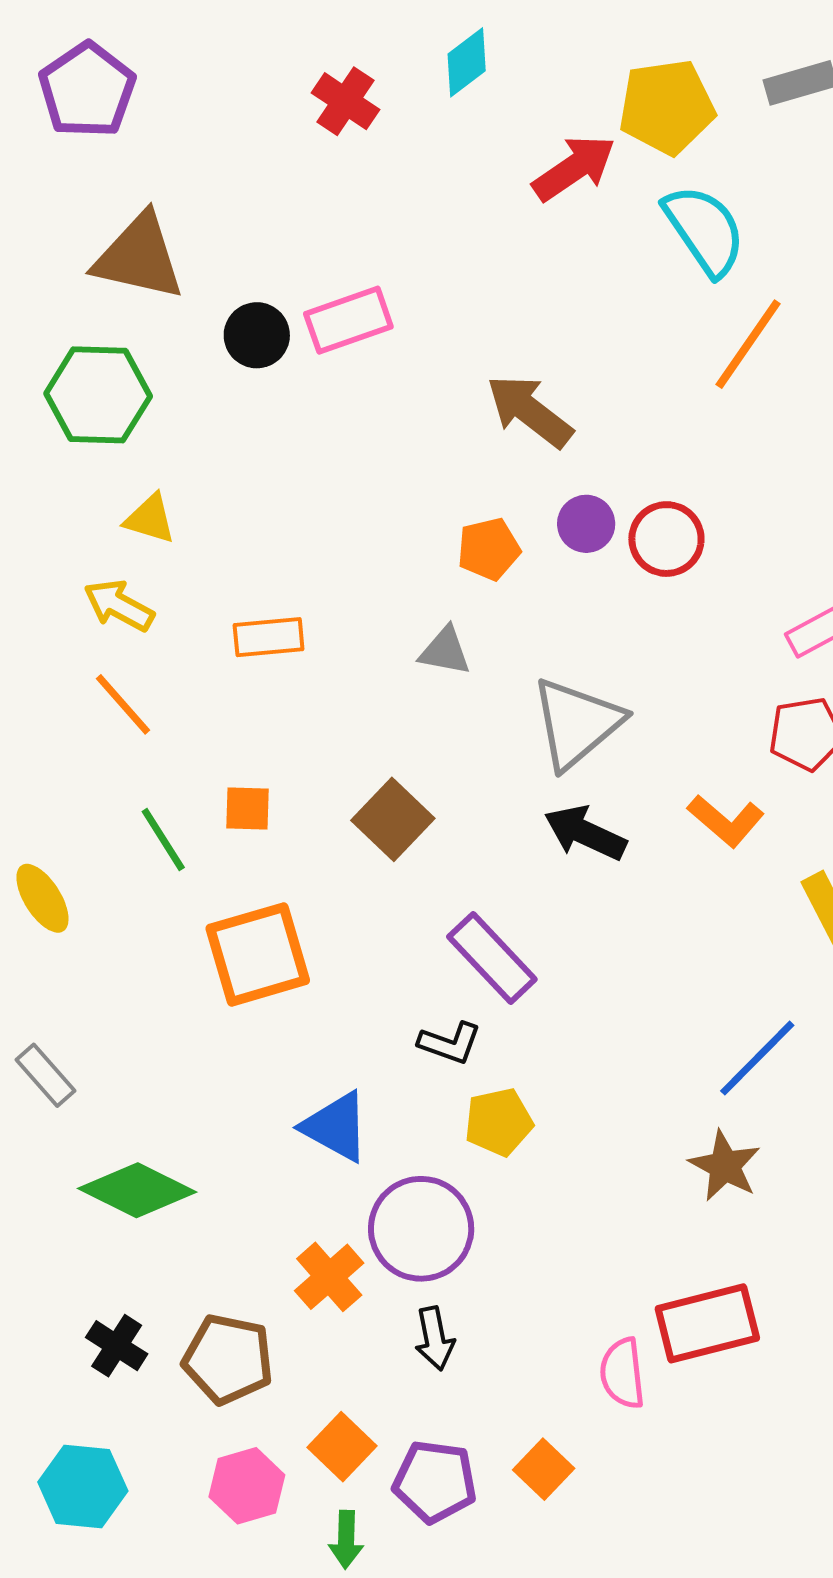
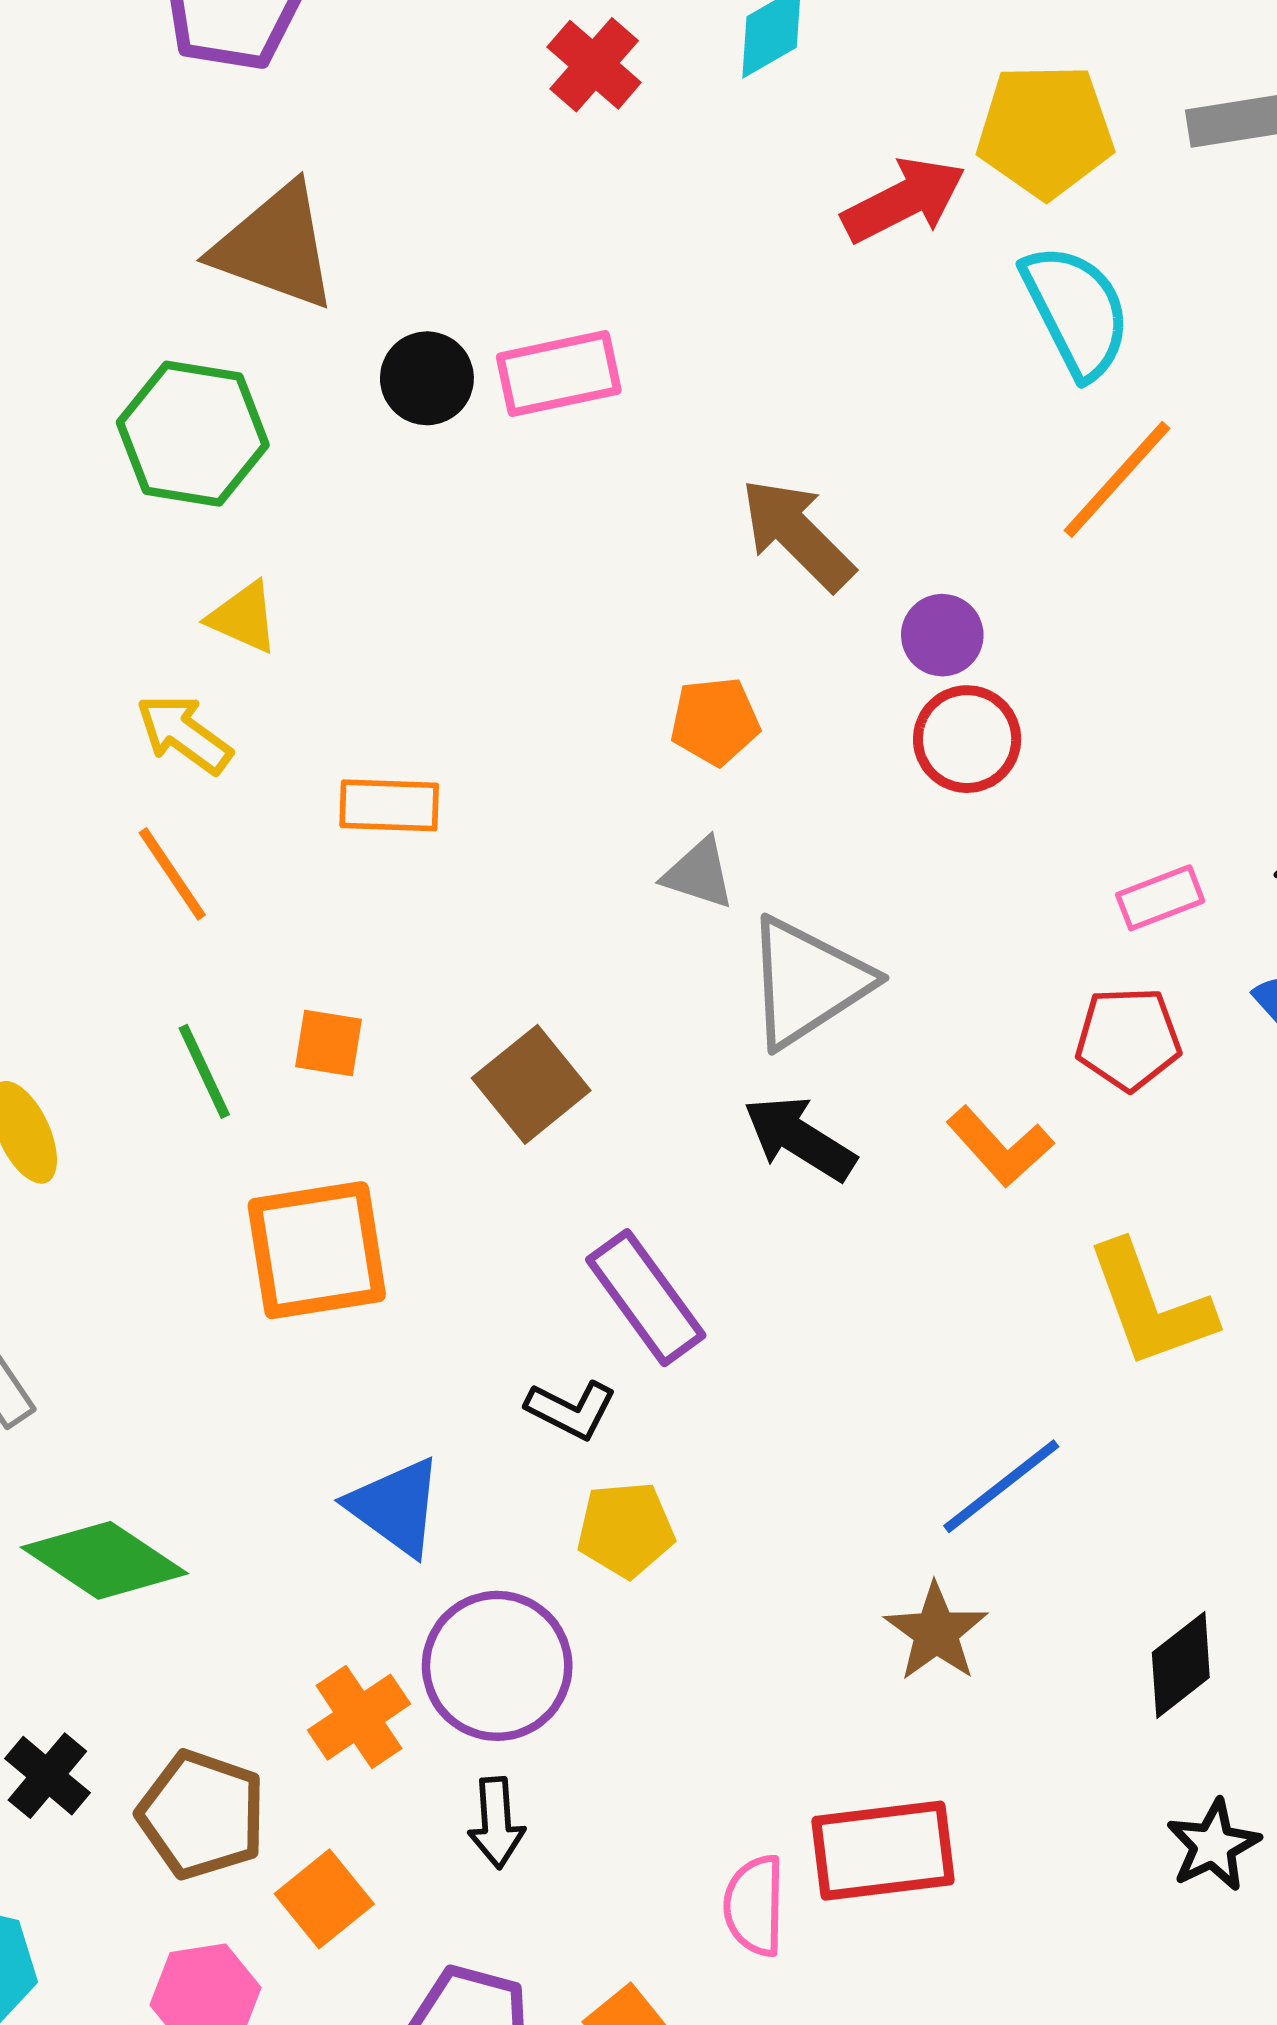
purple circle: (586, 524) -> (942, 635), moved
gray triangle: (445, 651) -> (699, 874), moved
orange square: (342, 1447) -> (324, 1899), moved

